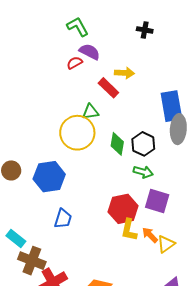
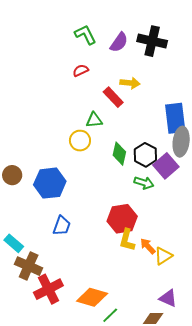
black cross: (145, 30) -> (152, 41), size x1.8
purple semicircle: (90, 52) -> (119, 42), moved, turned 95
yellow circle: (77, 133) -> (80, 141), size x0.6
purple square: (157, 201) -> (166, 166), moved, turned 30

